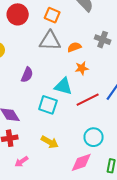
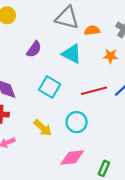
orange star: (82, 68) -> (111, 56), moved
cyan triangle: (63, 86) -> (72, 54), moved
cyan circle: (94, 137) -> (77, 122), moved

